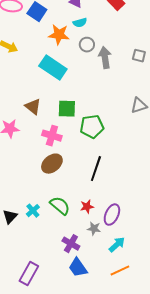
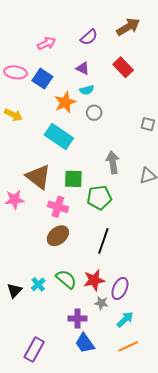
orange star: (59, 35) -> (65, 102), turned -30
gray arrow: (105, 58) -> (113, 162), moved
brown triangle: (33, 107) -> (38, 177), size x1.5
red star: (87, 207) -> (94, 280), size x1.5
purple cross: (71, 244) -> (78, 318), turned -30

